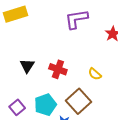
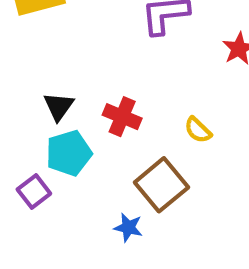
cyan pentagon: (45, 105) -> (69, 153), moved

